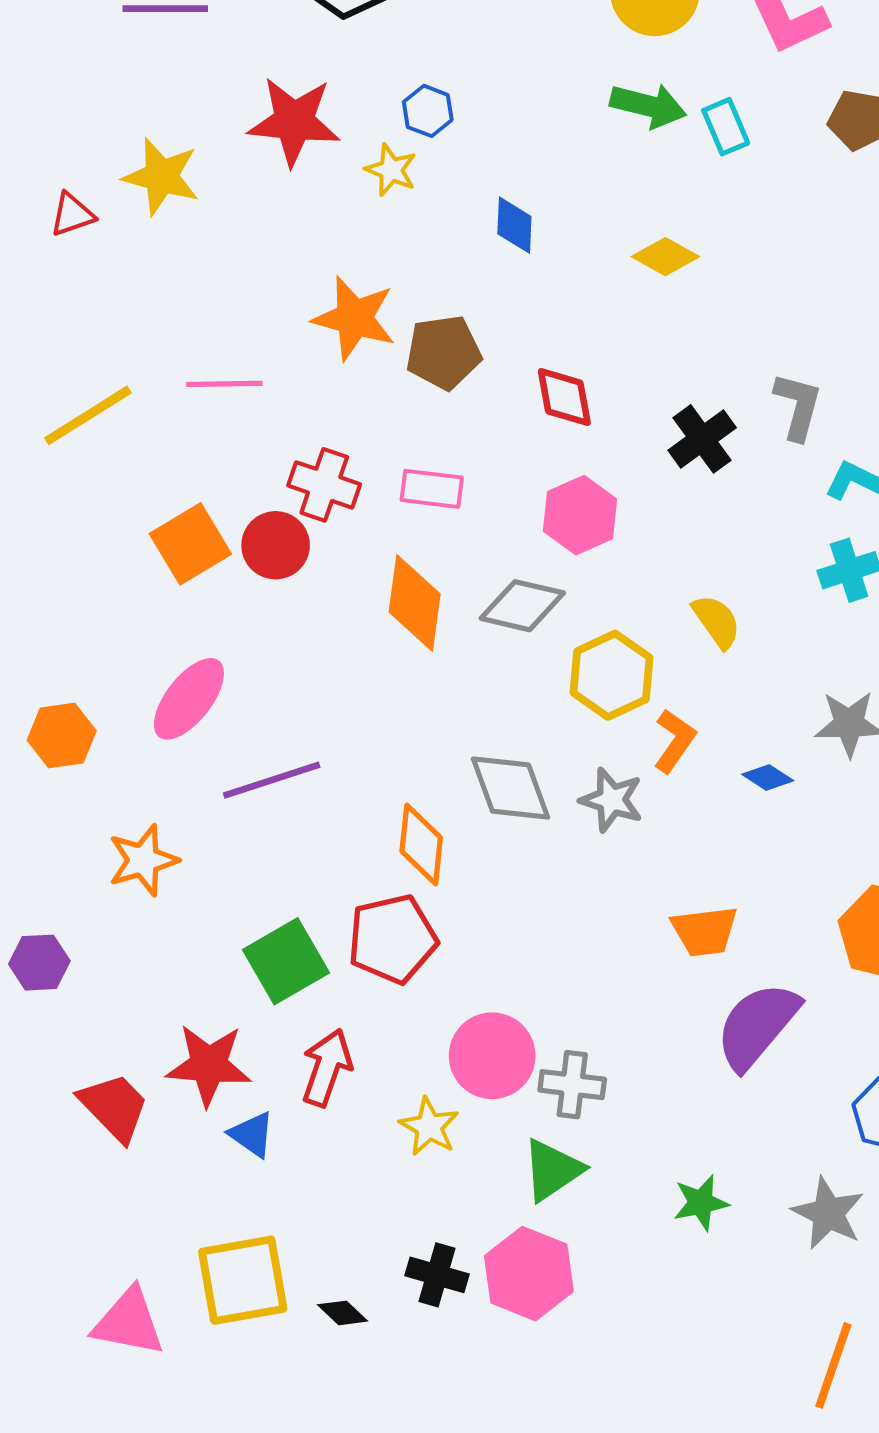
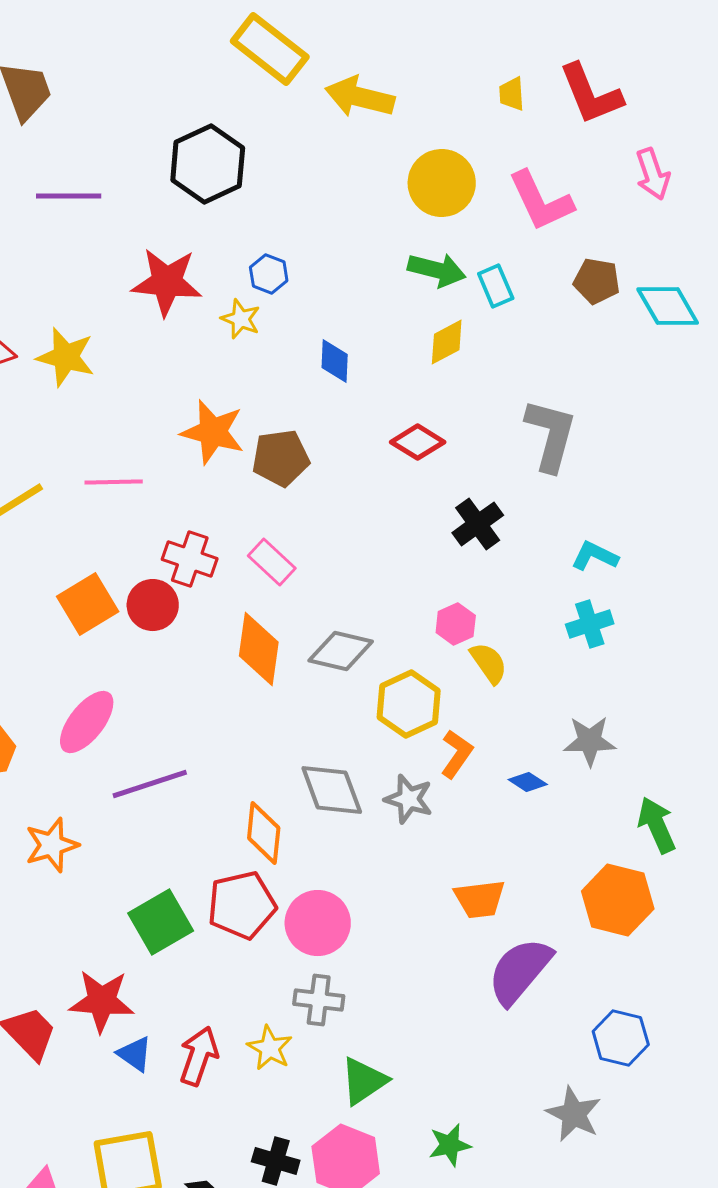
yellow star: (161, 177) -> (66, 357), moved
yellow diamond: (665, 257) -> (447, 342), moved, turned -57
red diamond: (564, 397) -> (418, 442), moved, turned -48
gray L-shape: (798, 406) -> (551, 435), moved, size x1.4
pink rectangle: (432, 489) -> (272, 562), turned 36
pink hexagon: (580, 515) -> (456, 624), moved, size x0.7
pink circle: (492, 1056) -> (318, 923), moved
red arrow: (327, 1068) -> (199, 1056), moved
gray cross: (572, 1085) -> (319, 1000), moved
green star: (701, 1203) -> (450, 1145), moved

